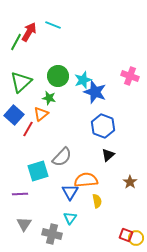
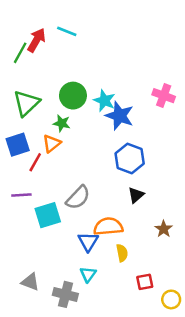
cyan star: (83, 80) -> (104, 101), turned -30
blue square: (14, 115) -> (18, 145), turned 30
purple line: (20, 194) -> (21, 195), moved
gray triangle: (24, 224) -> (30, 282), turned -42
red square: (126, 235) -> (145, 282), moved, turned -32

